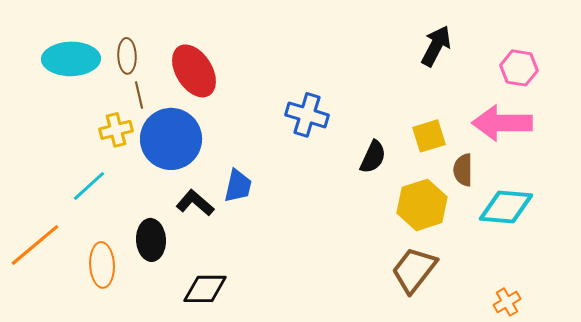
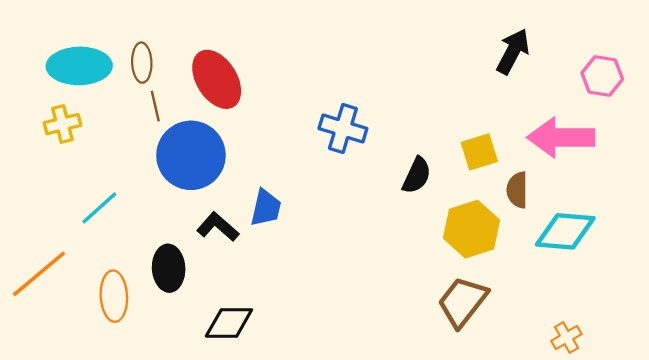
black arrow: (436, 46) -> (513, 51), moved
pink hexagon: (519, 68) -> (602, 76), moved
yellow cross: (116, 130) -> (62, 124), moved

